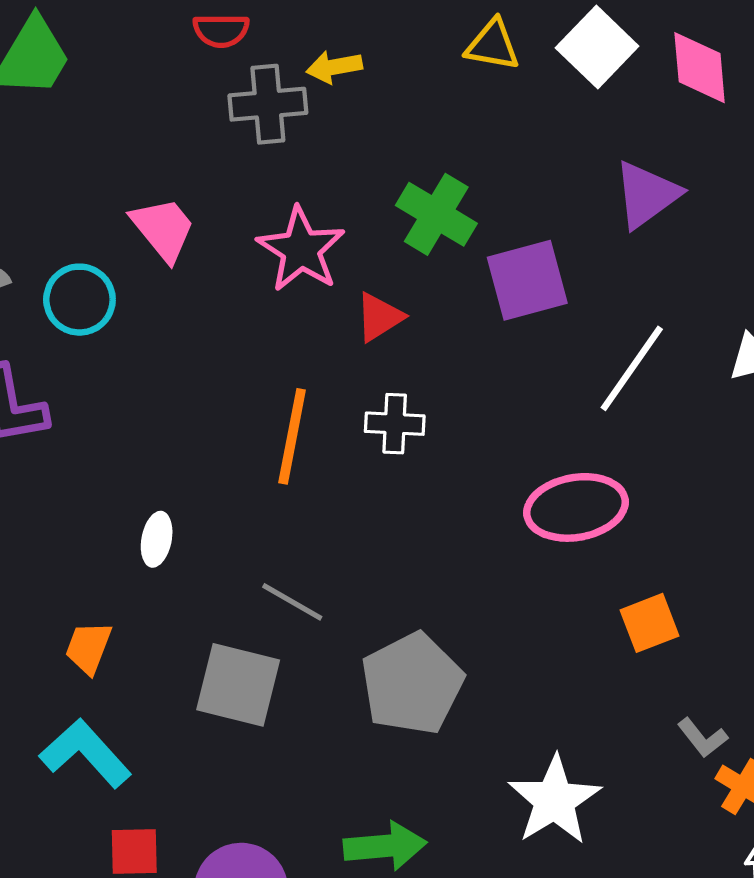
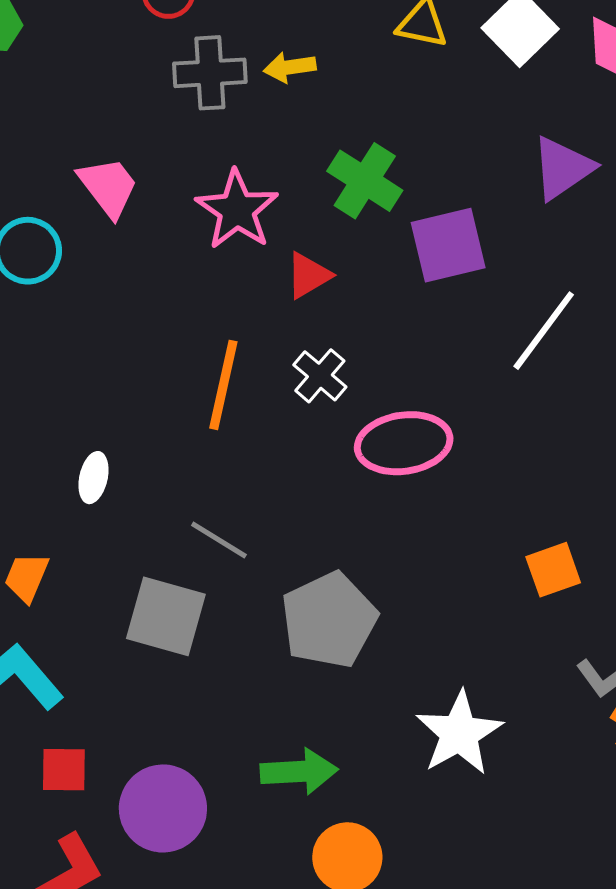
yellow arrow: (334, 67) -> (290, 67), moved
white cross: (395, 424) -> (320, 376), turned 36
pink ellipse: (576, 507) -> (404, 443), moved

